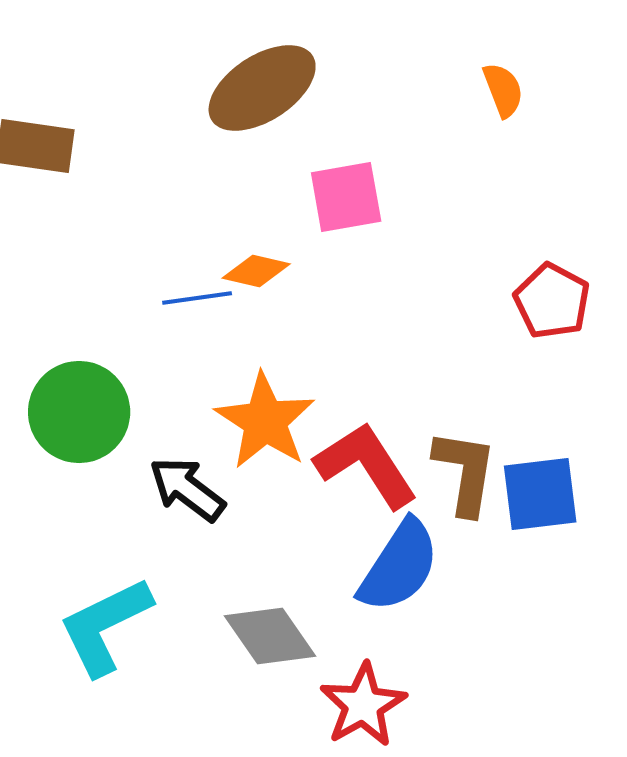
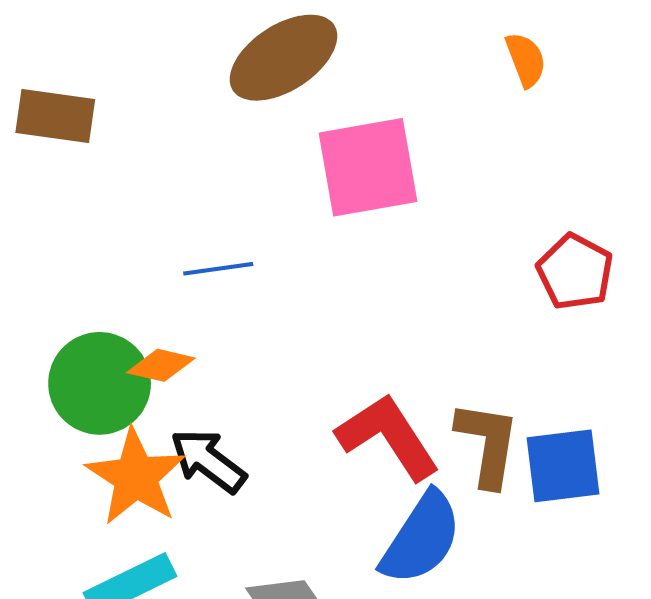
pink square: (346, 197) -> (368, 167), size x1.4
orange diamond: (256, 271) -> (161, 365), moved
orange star: (265, 421) -> (136, 477), moved

